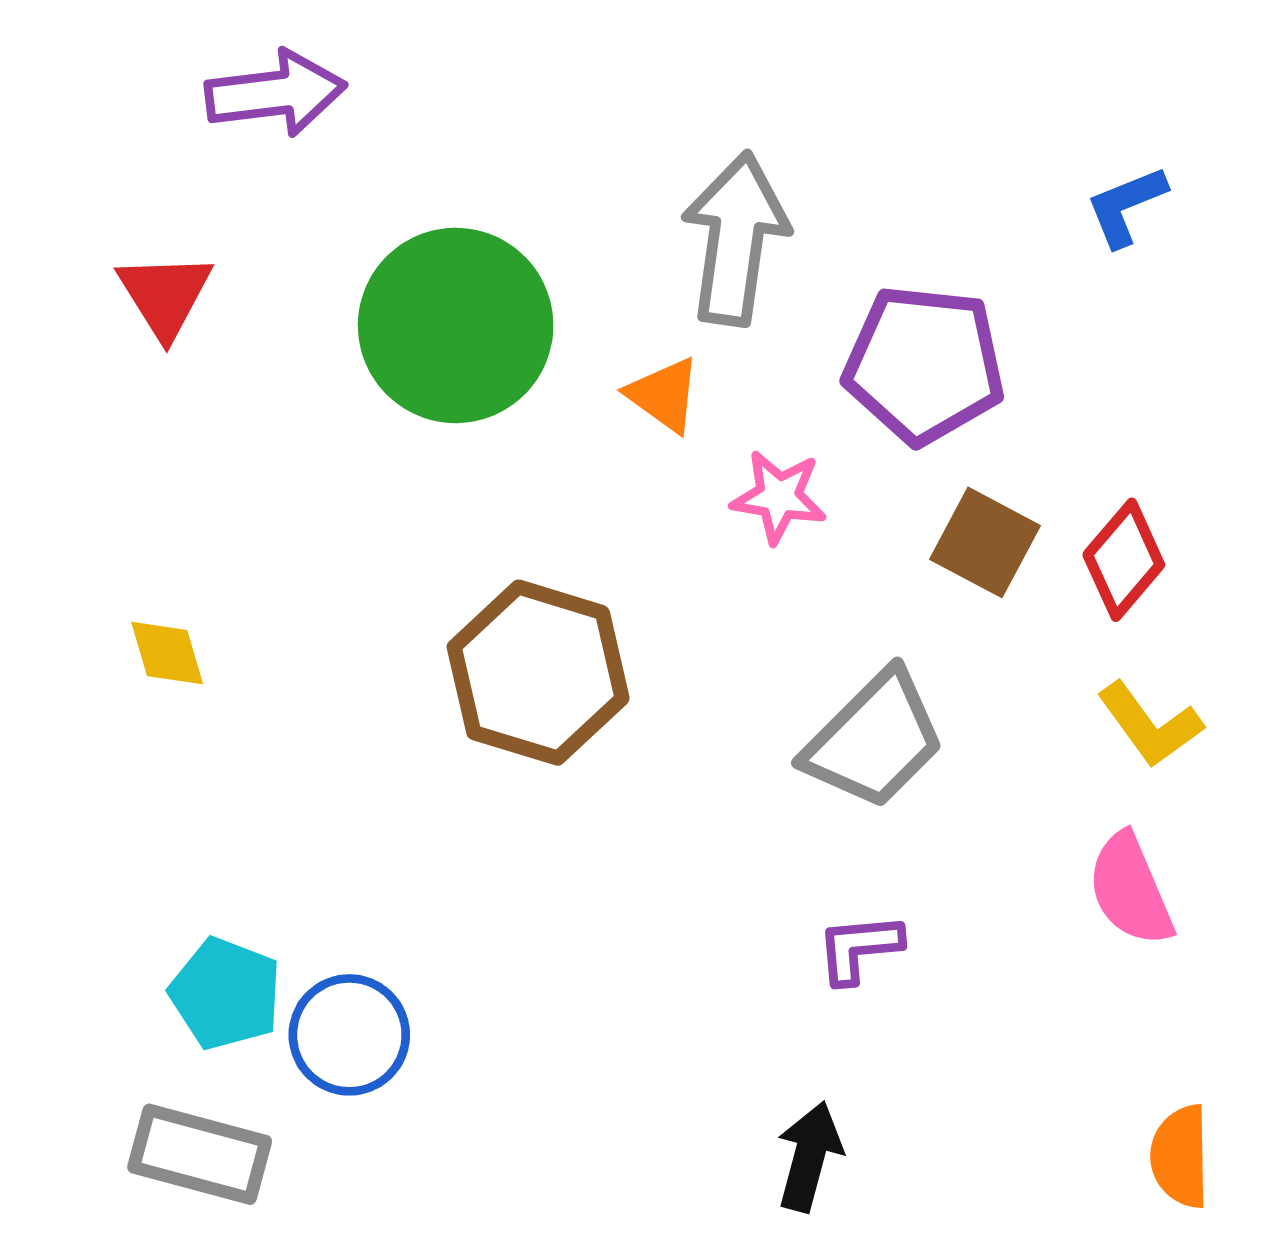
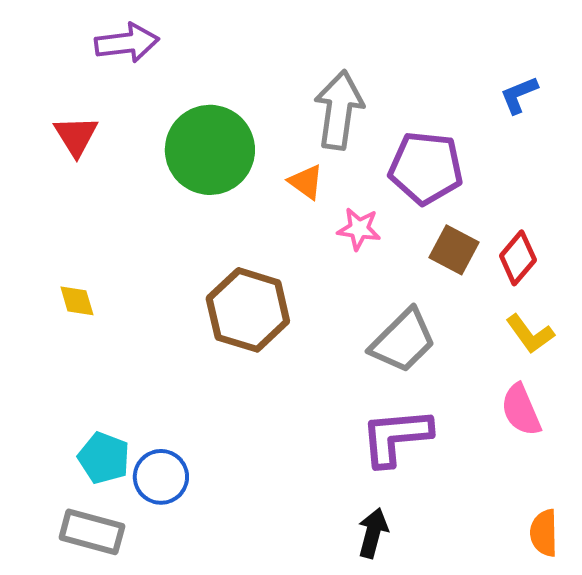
purple L-shape: (859, 948) -> (396, 437), size x1.8

